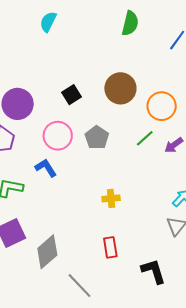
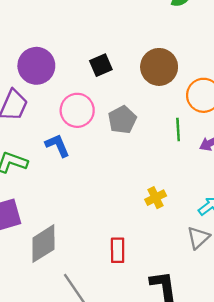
green line: (145, 138) -> (178, 130), turned -60
yellow cross: (111, 198) -> (156, 198), moved, turned -30

